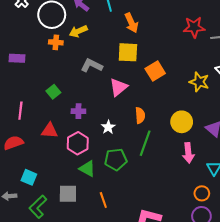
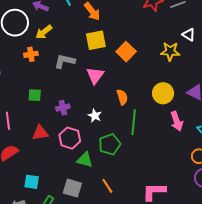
orange cross: (56, 42) -> (31, 54), moved
green square: (53, 92) -> (35, 95), turned -32
gray square: (68, 194) -> (72, 188), turned 30

